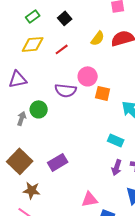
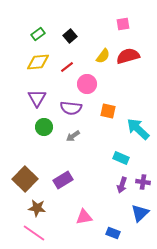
pink circle: (88, 76) -> (87, 84), moved
purple triangle: (18, 79) -> (37, 98), moved, turned -48
gray arrow: (22, 118) -> (73, 136), moved, turned -144
pink triangle: (90, 199) -> (84, 217), moved

